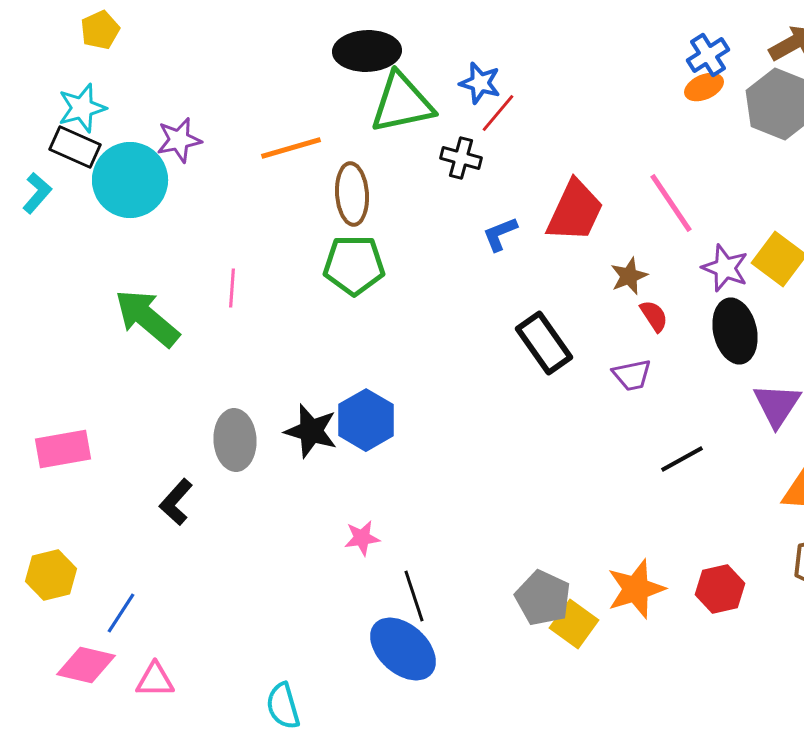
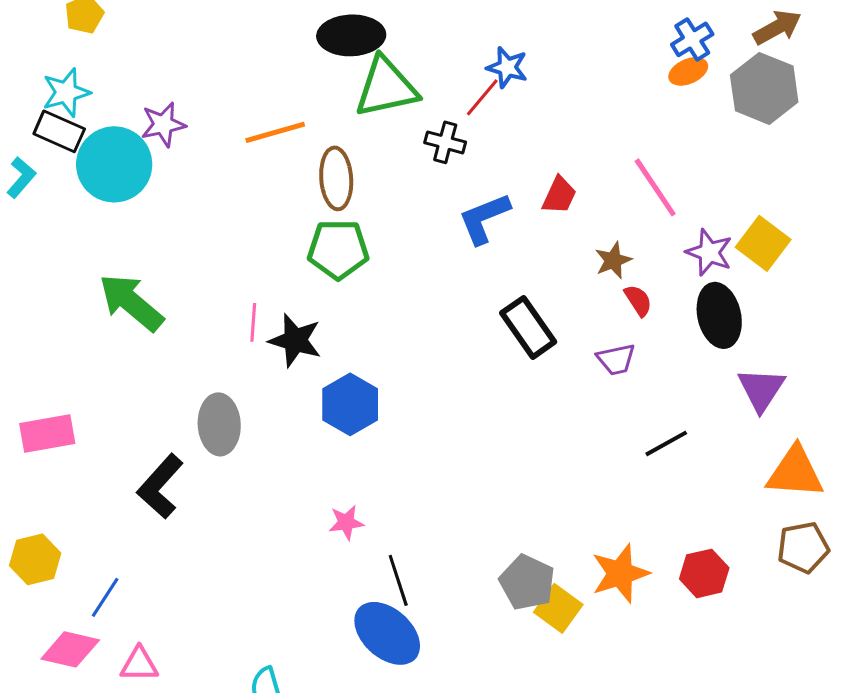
blue star: (480, 83) -> (507, 67), moved
red trapezoid: (575, 211) -> (559, 195), size x0.6
blue L-shape: (500, 234) -> (484, 218), size x1.5
pink line: (232, 288) -> (253, 322), moved
black star: (311, 431) -> (295, 340), moved
black L-shape: (176, 502) -> (160, 486), size x1.4

